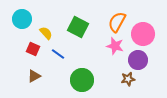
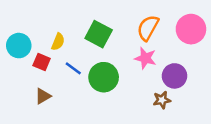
cyan circle: (22, 19) -> (19, 46), moved
yellow semicircle: (46, 33) -> (58, 42), turned 64
pink circle: (143, 34) -> (191, 29), moved
green circle: (82, 80) -> (104, 77), moved

